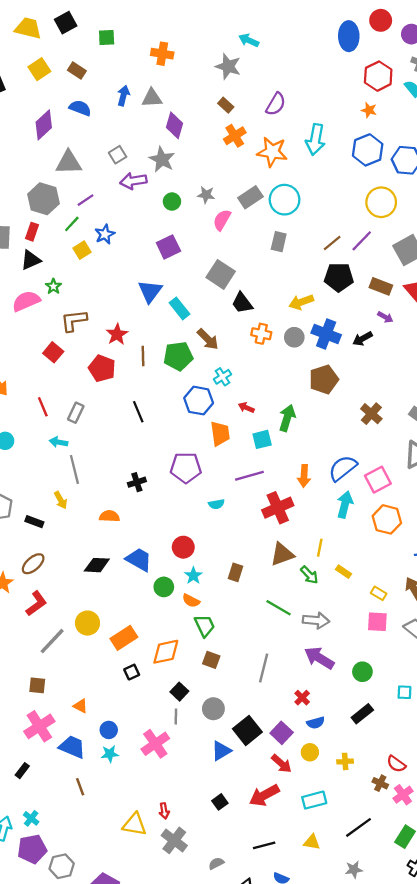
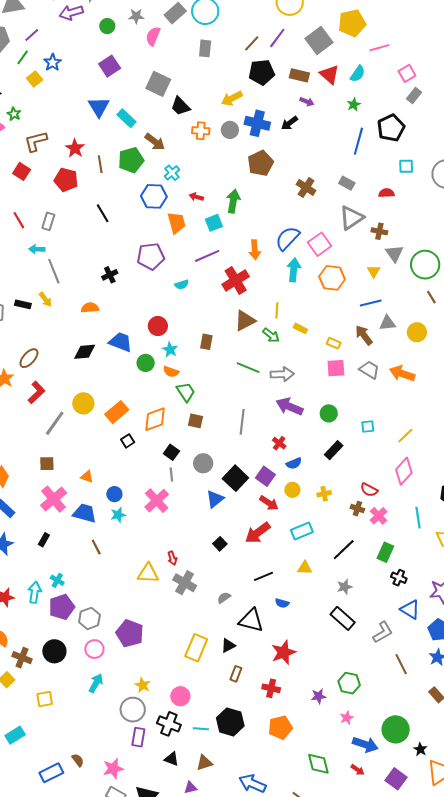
black rectangle: (34, 522) -> (23, 304), moved

